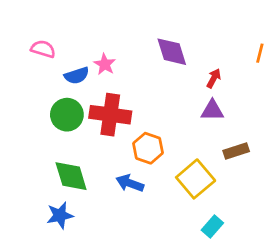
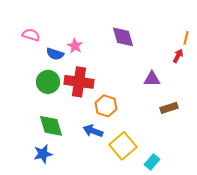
blue semicircle: (77, 76) -> (55, 54), turned 36
red arrow: (214, 78) -> (178, 56), moved
yellow square: (196, 179) -> (123, 146), moved

